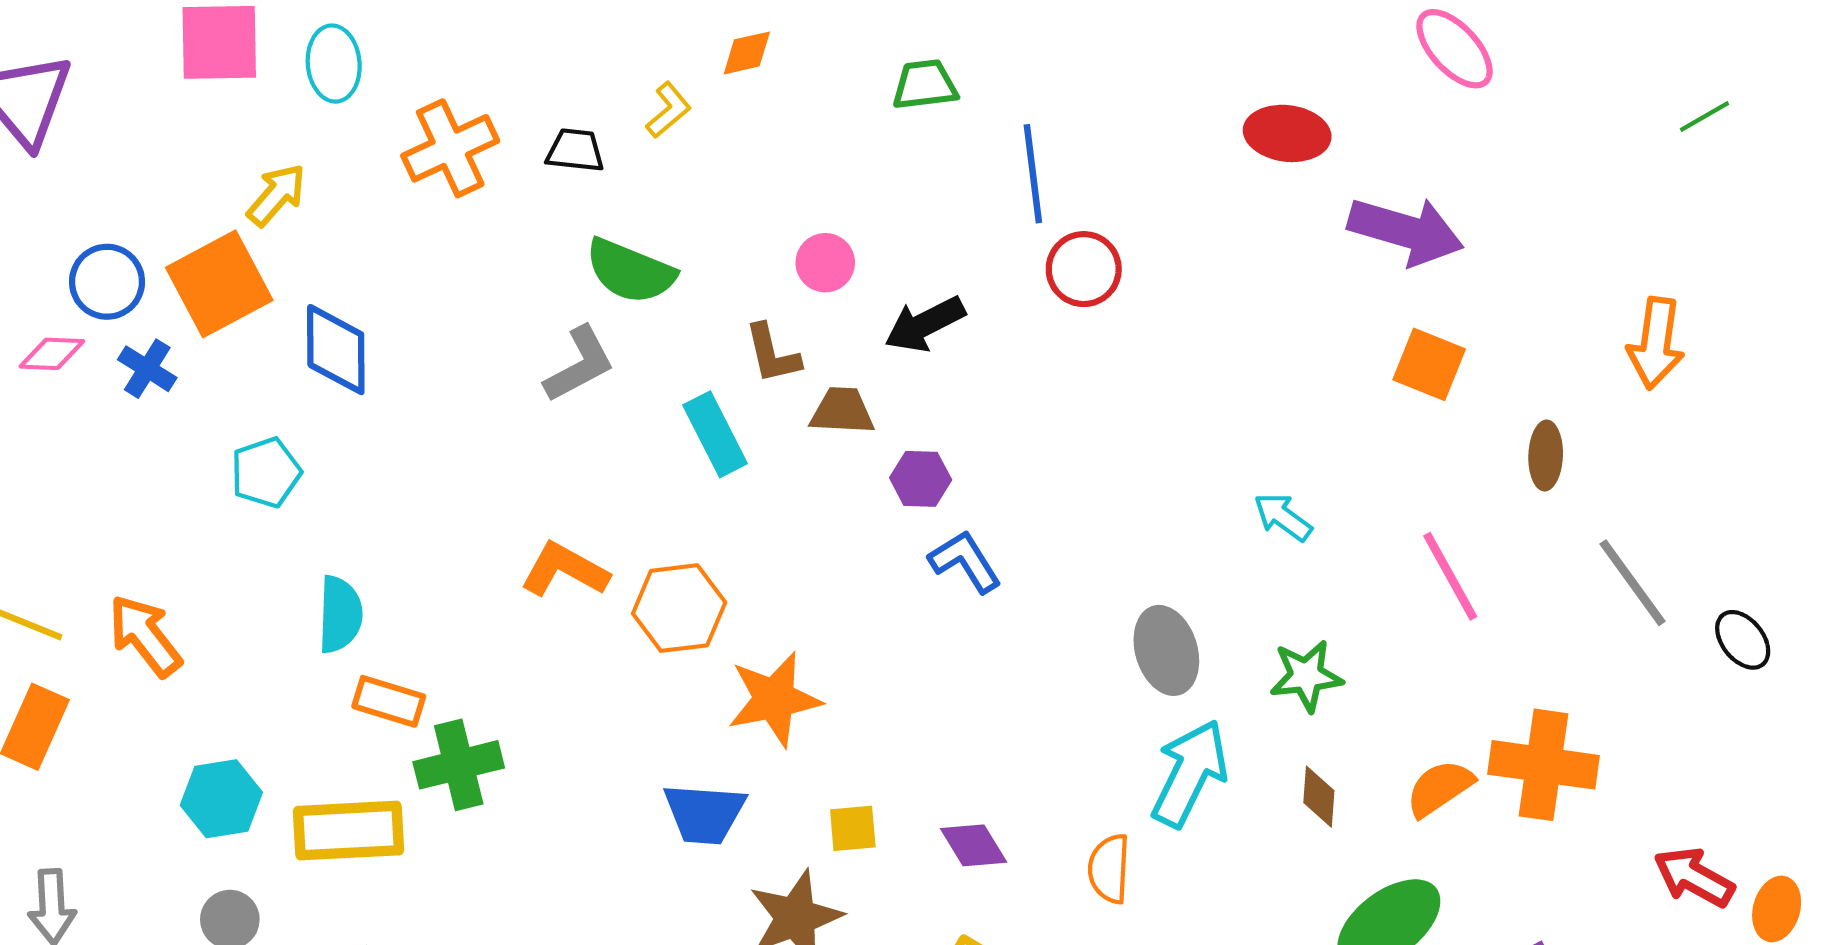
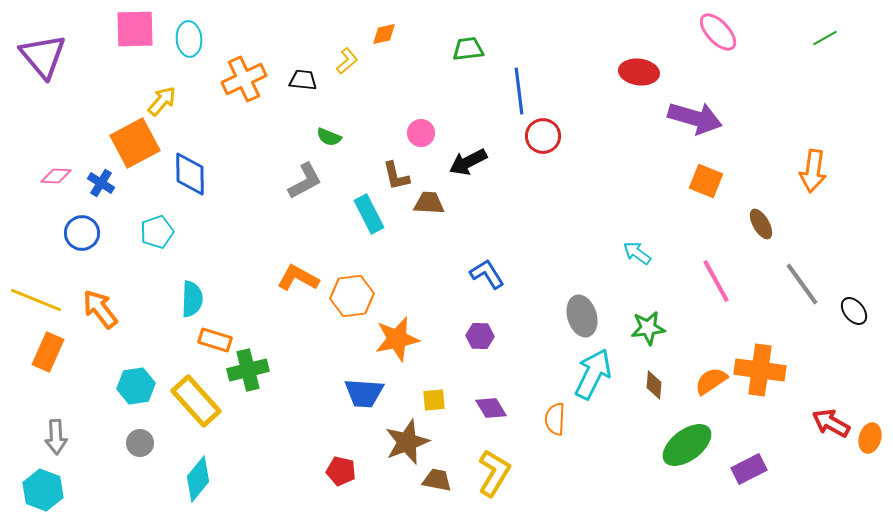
green line: (1705, 116) -> (825, 38), moved
green semicircle: (630, 271) -> (329, 137), size x0.6
blue circle: (107, 282) -> (82, 233), moved
brown ellipse: (1546, 456) -> (761, 224), turned -32
purple hexagon: (921, 479) -> (480, 336), moved
yellow rectangle: (349, 831) -> (196, 401), turned 51

